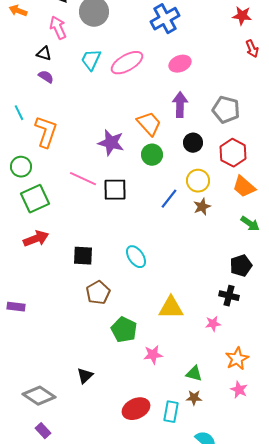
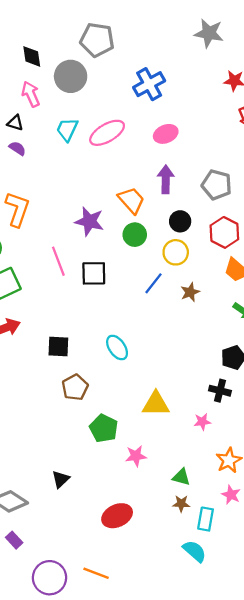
pink line: (83, 179) -> (58, 261), turned 44
yellow circle: (198, 181) -> (176, 252), moved
cyan rectangle: (171, 412) -> (206, 519), moved

